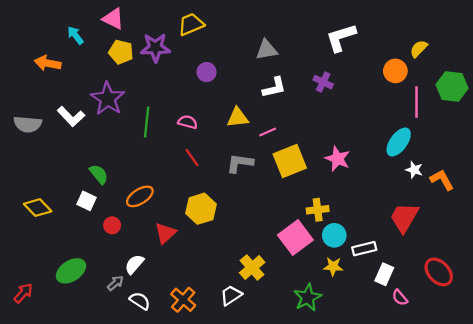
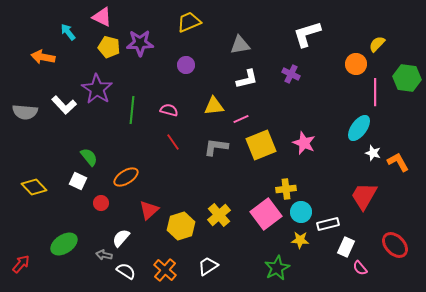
yellow trapezoid: (191, 24) -> (189, 22), moved
yellow hexagon: (201, 209) -> (181, 226), moved
yellow cross: (252, 268) -> (219, 215), moved
gray arrow: (115, 283) -> (104, 255), turned -126

